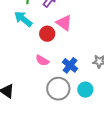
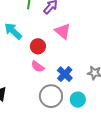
cyan arrow: (23, 19) -> (13, 31), moved
red circle: (47, 34) -> (38, 46), moved

